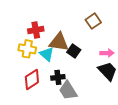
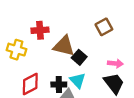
yellow cross: (27, 49) -> (16, 50), moved
cyan triangle: (47, 54) -> (78, 80), moved

